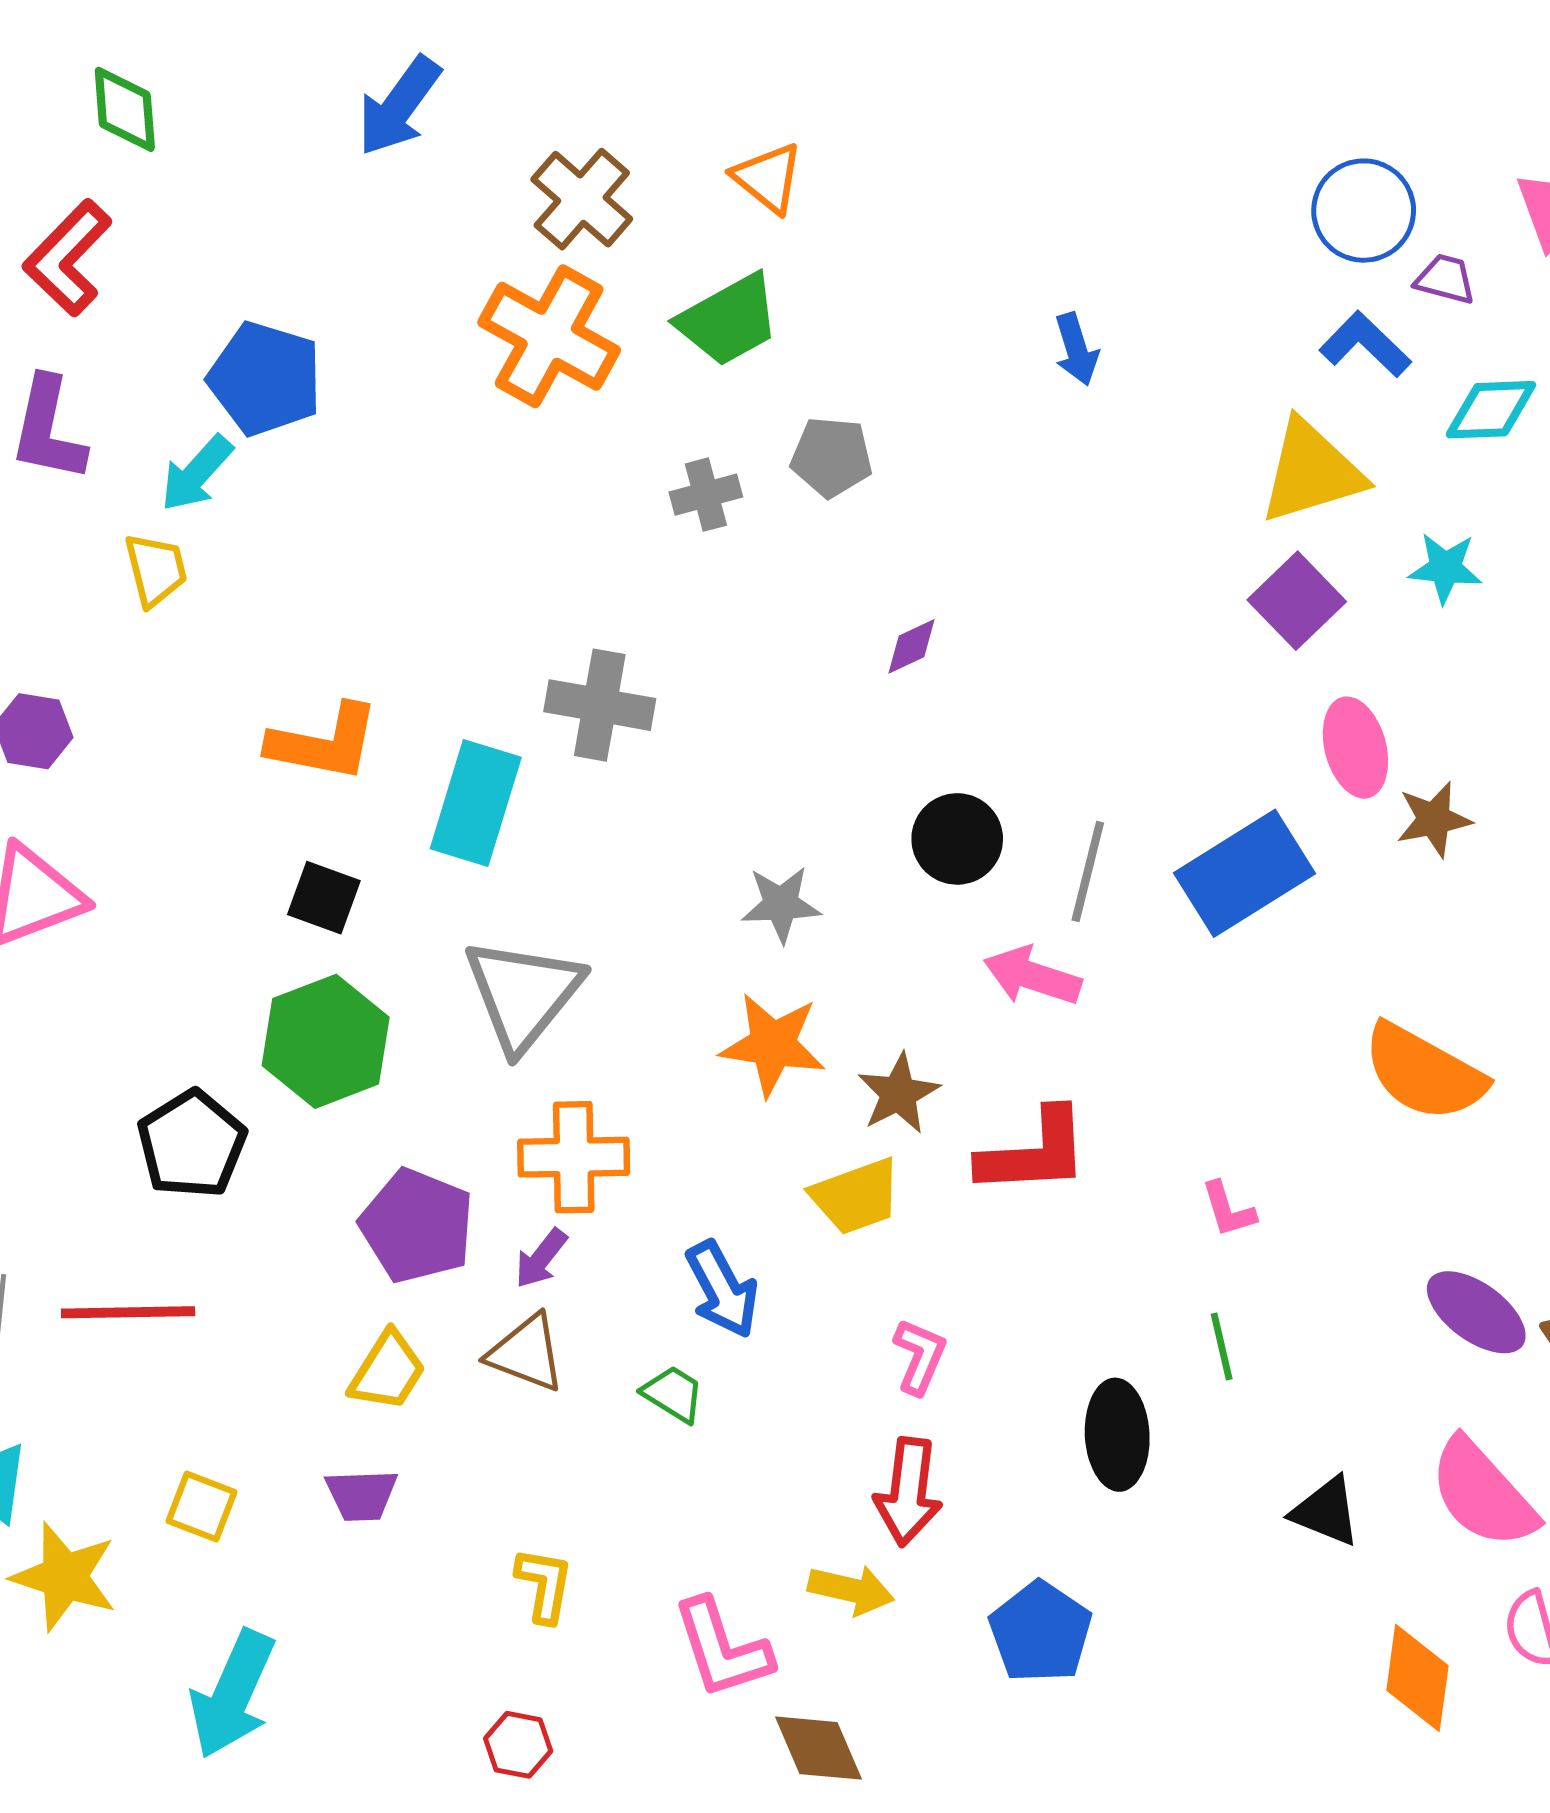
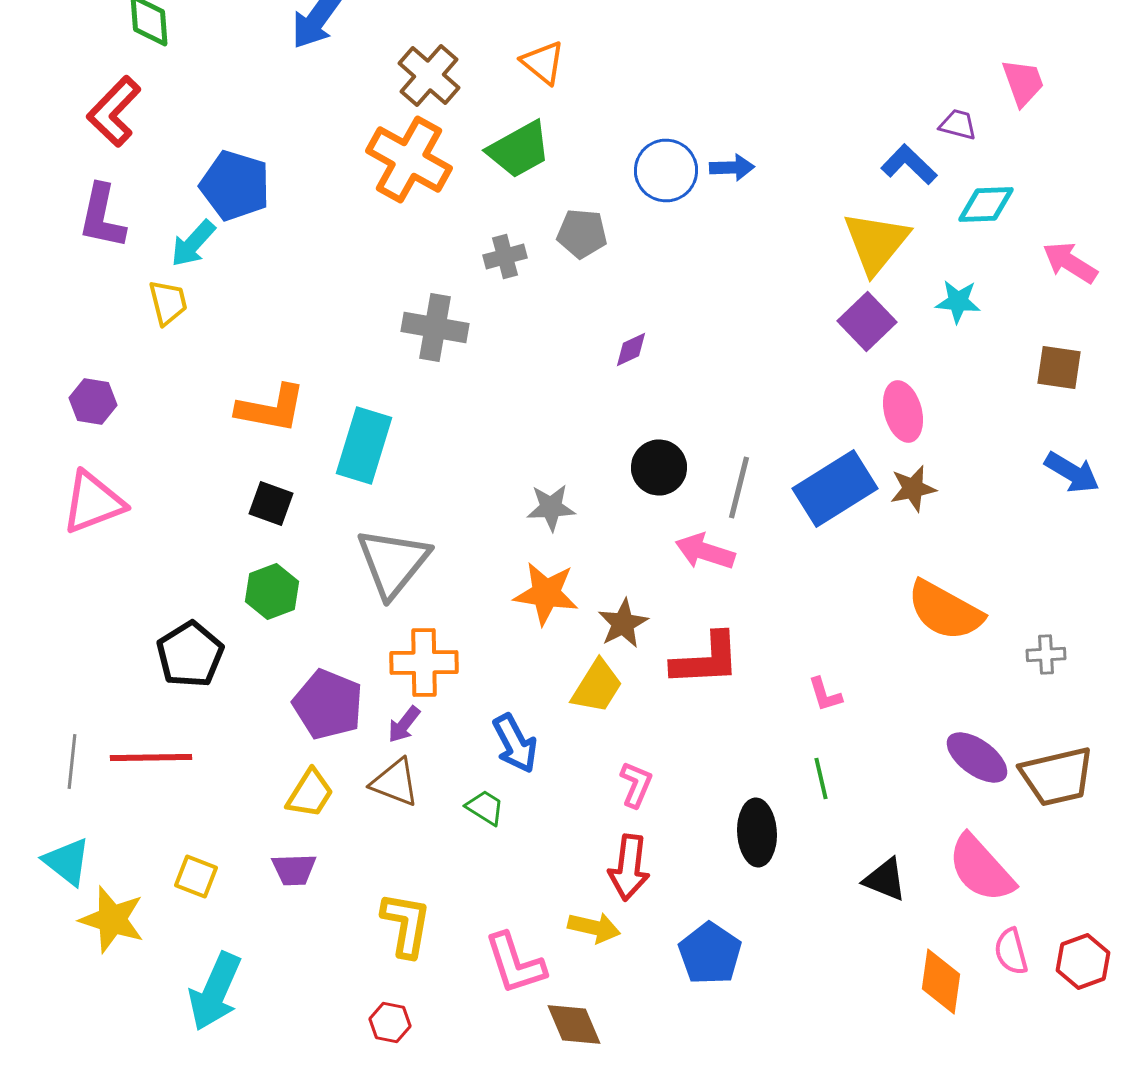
blue circle: (1364, 211) -> (666, 170), moved
blue arrow: (1076, 349) -> (732, 168), turned -75
yellow triangle: (1311, 472) -> (876, 242), turned -34
gray cross: (600, 705) -> (435, 328), moved
brown star: (1434, 819) -> (913, 488), moved
green hexagon: (326, 1041) -> (272, 592), size x0.7
yellow trapezoid: (856, 1196) -> (597, 686), turned -38
yellow L-shape: (544, 1585) -> (406, 924), size x1.4

